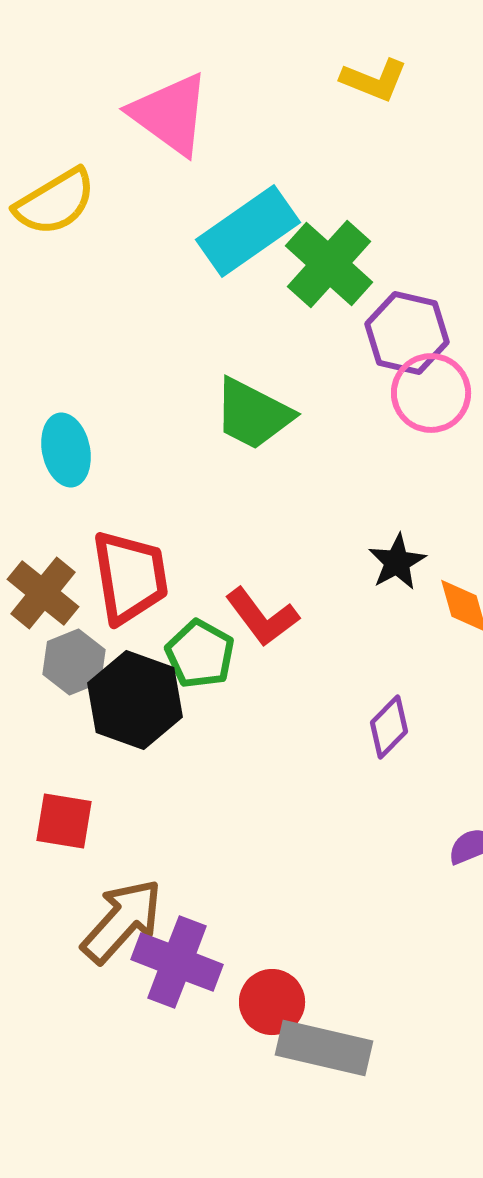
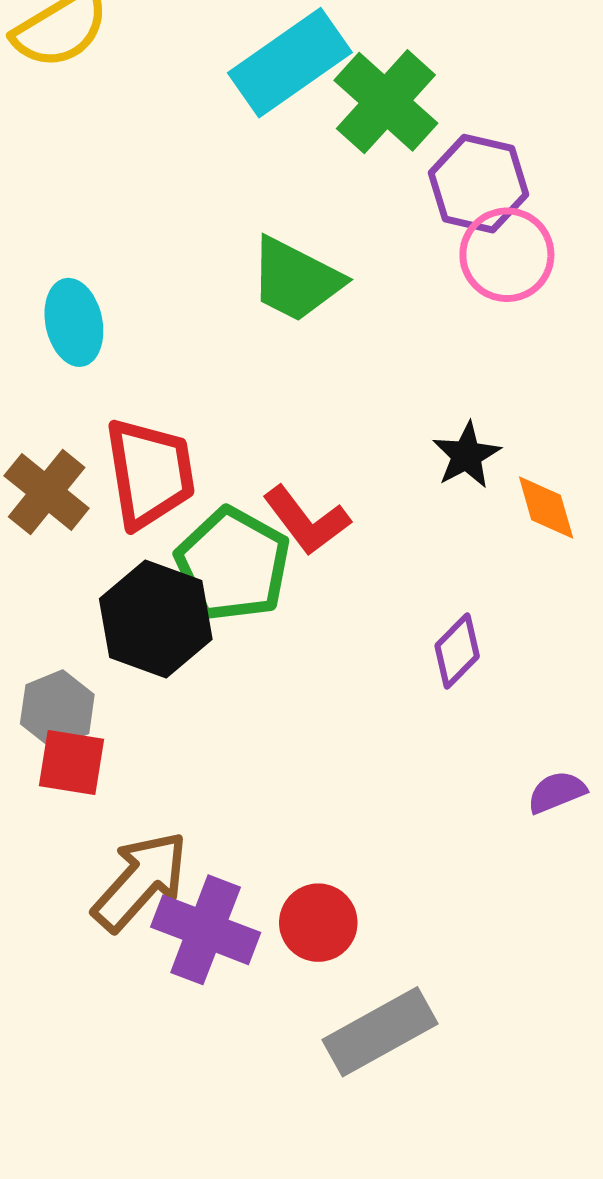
green pentagon: (200, 654) -> (233, 564), size x1.4
gray hexagon: (74, 662) -> (57, 709), moved
red circle: (272, 1002) -> (318, 923), moved
gray rectangle: (324, 1048) -> (380, 1032), turned -42

